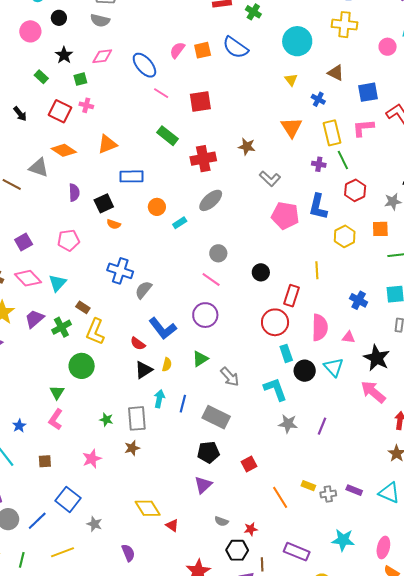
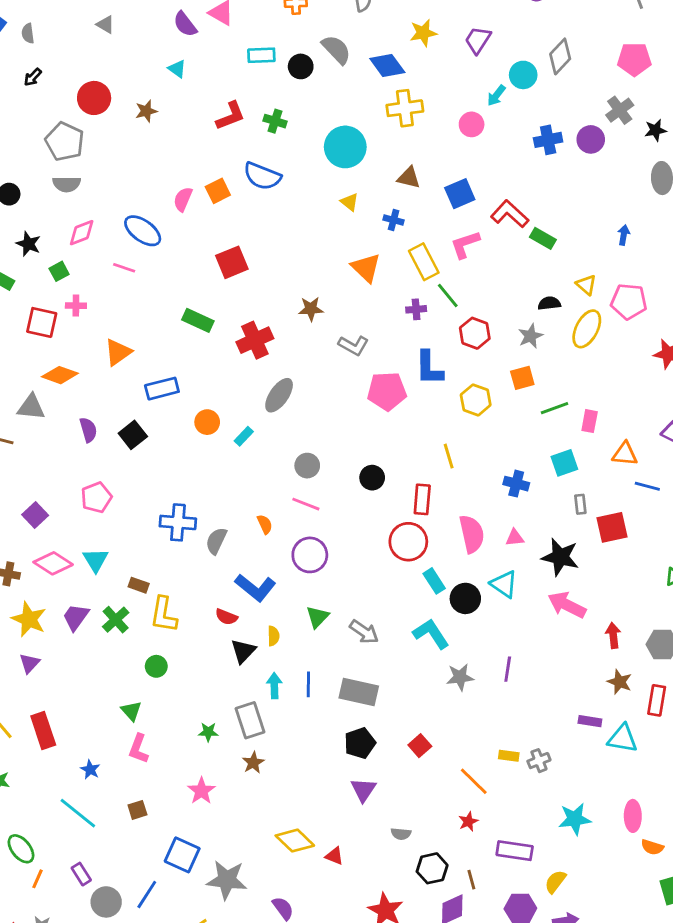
pink line: (161, 93) -> (124, 268), moved
orange semicircle: (114, 224) -> (265, 524), moved, turned -120
green circle: (82, 366) -> (156, 666), size x0.6
purple rectangle: (354, 490) -> (590, 721), moved
gray star: (94, 524) -> (227, 880), size x1.8
red star: (251, 529) -> (468, 821), moved

